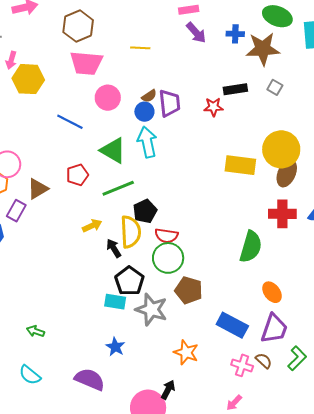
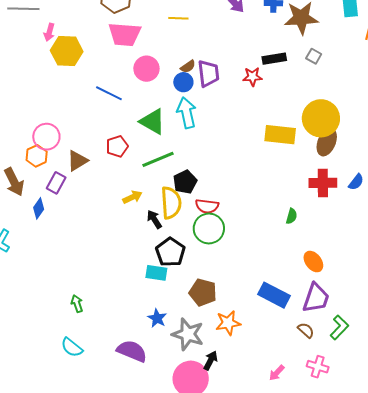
green semicircle: (251, 247) -> (292, 216), size x0.5
brown pentagon: (189, 290) -> (203, 292), moved
gray star: (151, 309) -> (188, 334), moved
green arrow: (36, 331) -> (77, 304), turned 54
orange star: (186, 352) -> (228, 323), turned -30
pink cross: (242, 365) -> (318, 367), moved

